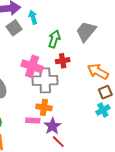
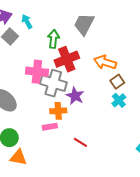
red cross: (63, 61) -> (67, 59), size x1.6
gray cross: (45, 80) -> (53, 83), turned 30
purple star: (52, 126) -> (75, 96), moved

